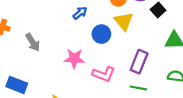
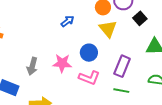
blue circle: (101, 34) -> (89, 53), moved
gray arrow: (33, 42) -> (32, 66), moved, turned 48

